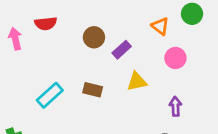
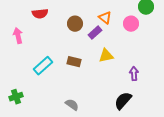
orange triangle: (160, 26) -> (105, 18), moved
pink arrow: (15, 39) -> (18, 36), moved
pink circle: (175, 58) -> (131, 24), moved

